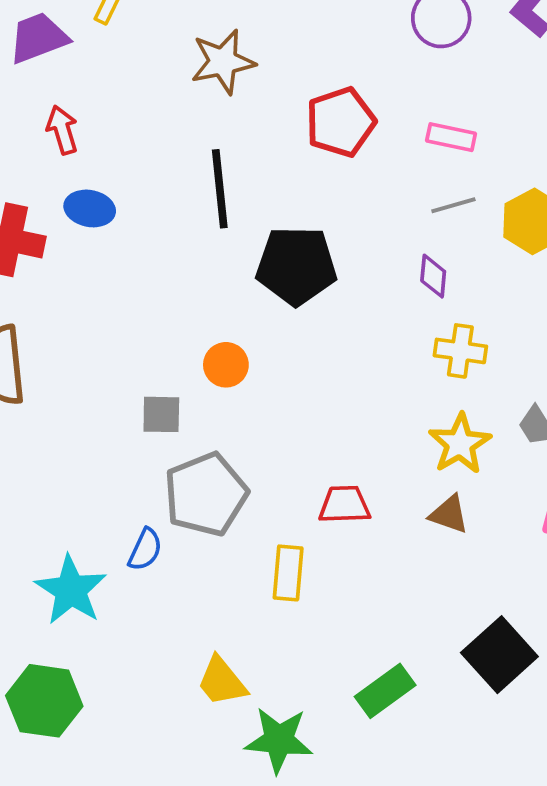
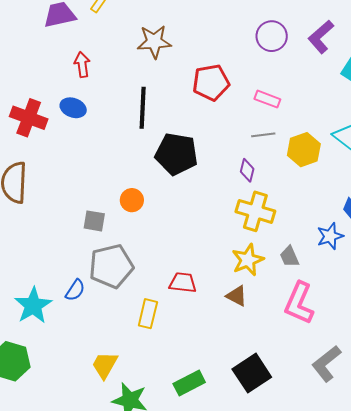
red arrow: (62, 130) -> (82, 65), moved
yellow cross: (460, 351) -> (255, 211), size x1.4
yellow trapezoid: (222, 681) -> (105, 365), turned 60

